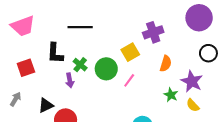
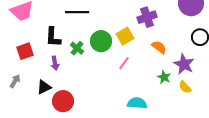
orange semicircle: (166, 64) -> (159, 47), turned -70
green circle: (106, 69) -> (101, 41), moved
purple arrow: (70, 80) -> (55, 63), moved

